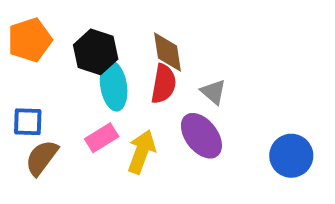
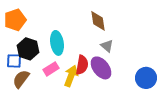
black hexagon: (96, 52) -> (28, 49), moved
brown diamond: (168, 52) -> (98, 21), moved
red semicircle: (164, 84) -> (82, 65), moved

